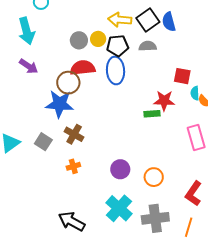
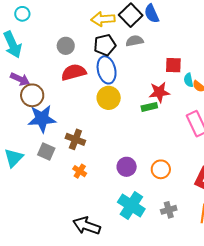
yellow circle: (98, 39) -> (109, 98), moved, size x1.5
brown circle: (68, 83) -> (32, 95), moved
blue star: (60, 104) -> (42, 119), moved
orange cross: (73, 166) -> (80, 171), turned -32
gray cross: (155, 218) -> (169, 210), size x0.6

